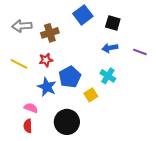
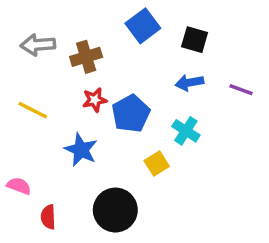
red star: (46, 60) -> (95, 100), moved
blue pentagon: (70, 77) -> (131, 114), moved
pink semicircle: (31, 108) -> (19, 186), moved

